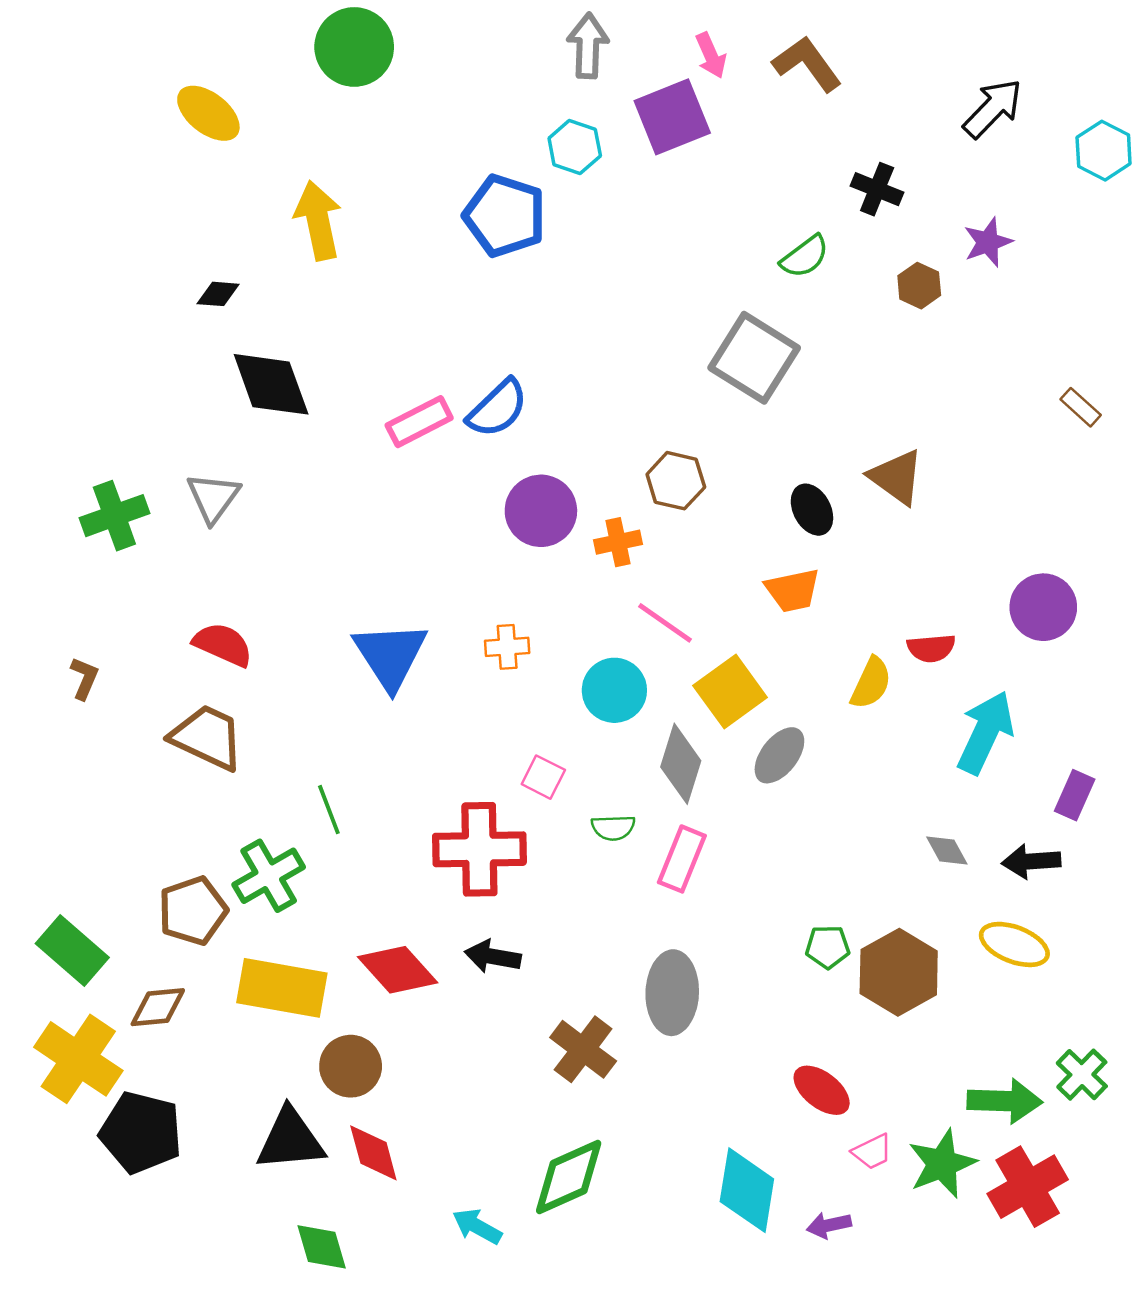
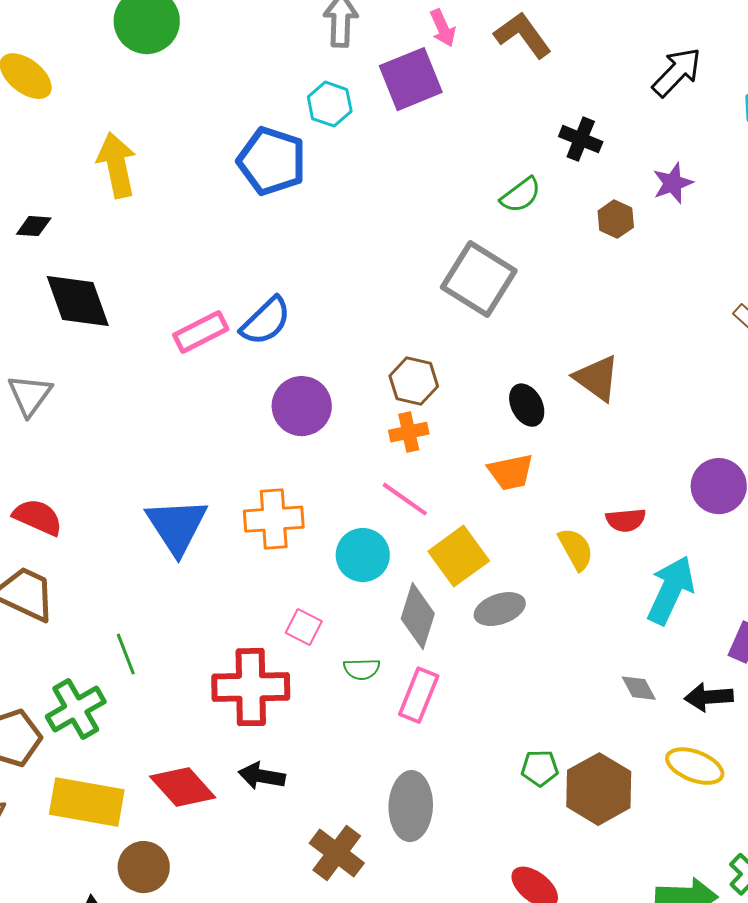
orange cross: (618, 542) -> (409, 432), moved
orange cross: (507, 647) -> (274, 519), size x1.6
yellow semicircle: (871, 683) -> (576, 549), turned -54
gray ellipse: (779, 755) -> (500, 609), turned 33

